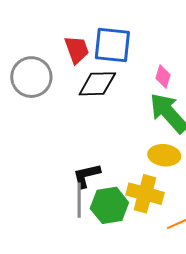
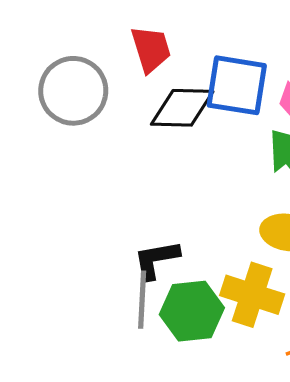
blue square: (112, 45) -> (237, 85), moved

